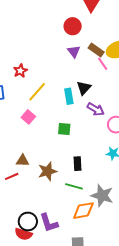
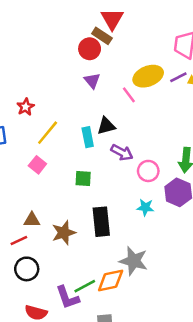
brown rectangle: (96, 50) -> (102, 36), moved
black triangle: (84, 88) -> (106, 126), turned 35
black rectangle: (78, 164) -> (101, 222), size x1.6
green line: (74, 186) -> (85, 286), moved, turned -42
black circle: (28, 222) -> (27, 269), moved

